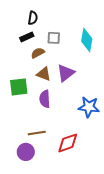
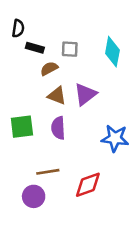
black semicircle: (33, 18) -> (18, 28), moved
black rectangle: (27, 37) -> (35, 48), turned 40
green square: (19, 87) -> (22, 127), moved

